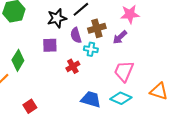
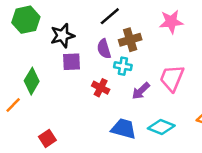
black star: (57, 18) -> (62, 36), moved
purple arrow: (120, 37) -> (141, 91), moved
red cross: (73, 66) -> (101, 88), turned -32
pink trapezoid: (124, 71) -> (172, 78), moved

